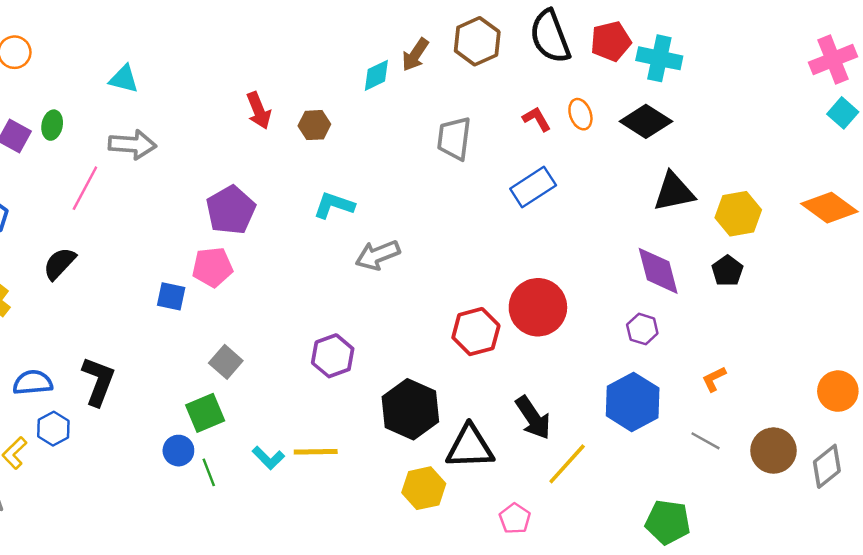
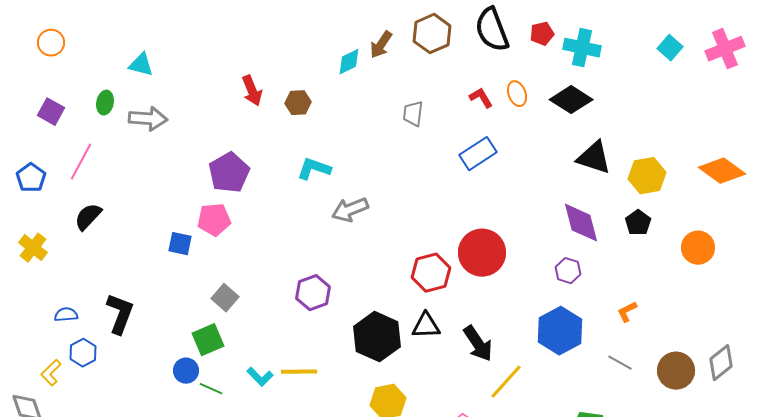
red pentagon: (611, 41) -> (542, 34), size x0.7
cyan square: (843, 113) -> (670, 48), moved
green ellipse: (52, 125) -> (105, 103), moved
gray trapezoid: (454, 138) -> (413, 114), size x0.7
pink line: (85, 188) -> (81, 162), moved
black triangle: (674, 192) -> (594, 158), turned 30
blue semicircle: (33, 383) -> (66, 315), size x0.7
orange circle: (838, 391) -> (698, 248), moved
black triangle: (470, 447) -> (426, 326), moved, size x0.7
gray diamond: (827, 466) -> (721, 363), moved
green line: (209, 472) -> (211, 389), turned -45

